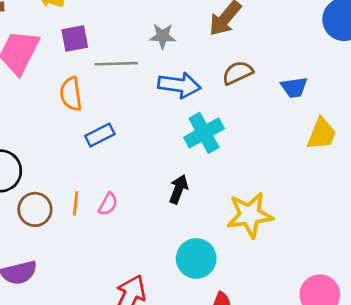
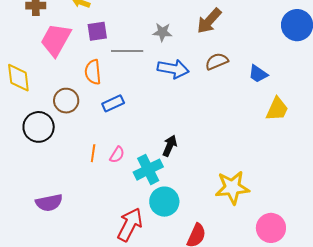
blue trapezoid: (294, 87) -> (258, 74), turned 40
cyan cross: (204, 133) -> (148, 170), moved
brown circle: (35, 209) -> (66, 101), moved
yellow star: (250, 215) -> (232, 188), moved
cyan circle: (196, 258) -> (164, 202), moved

